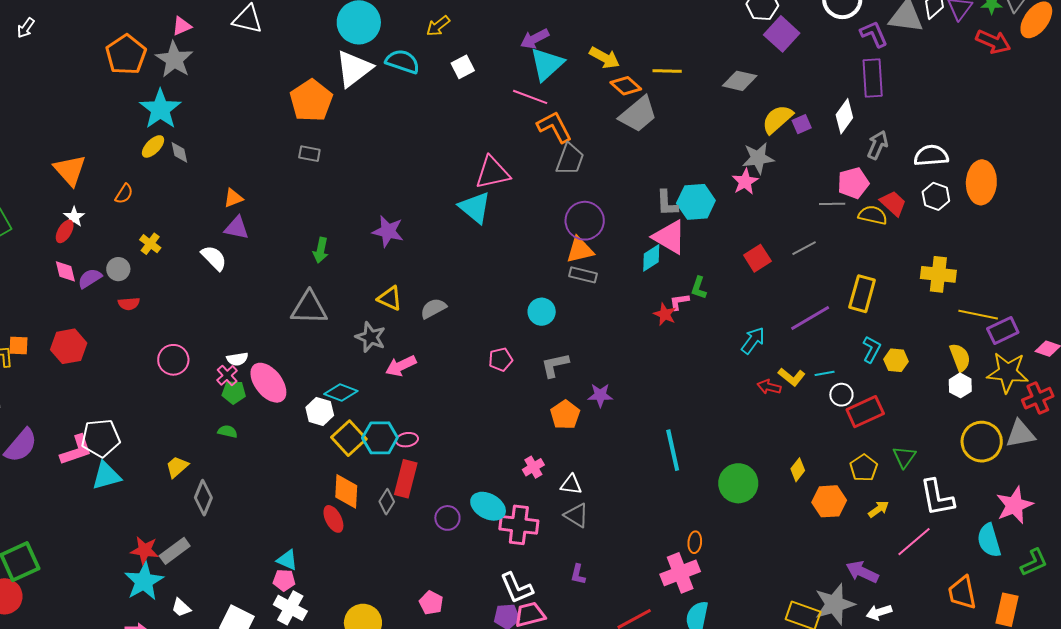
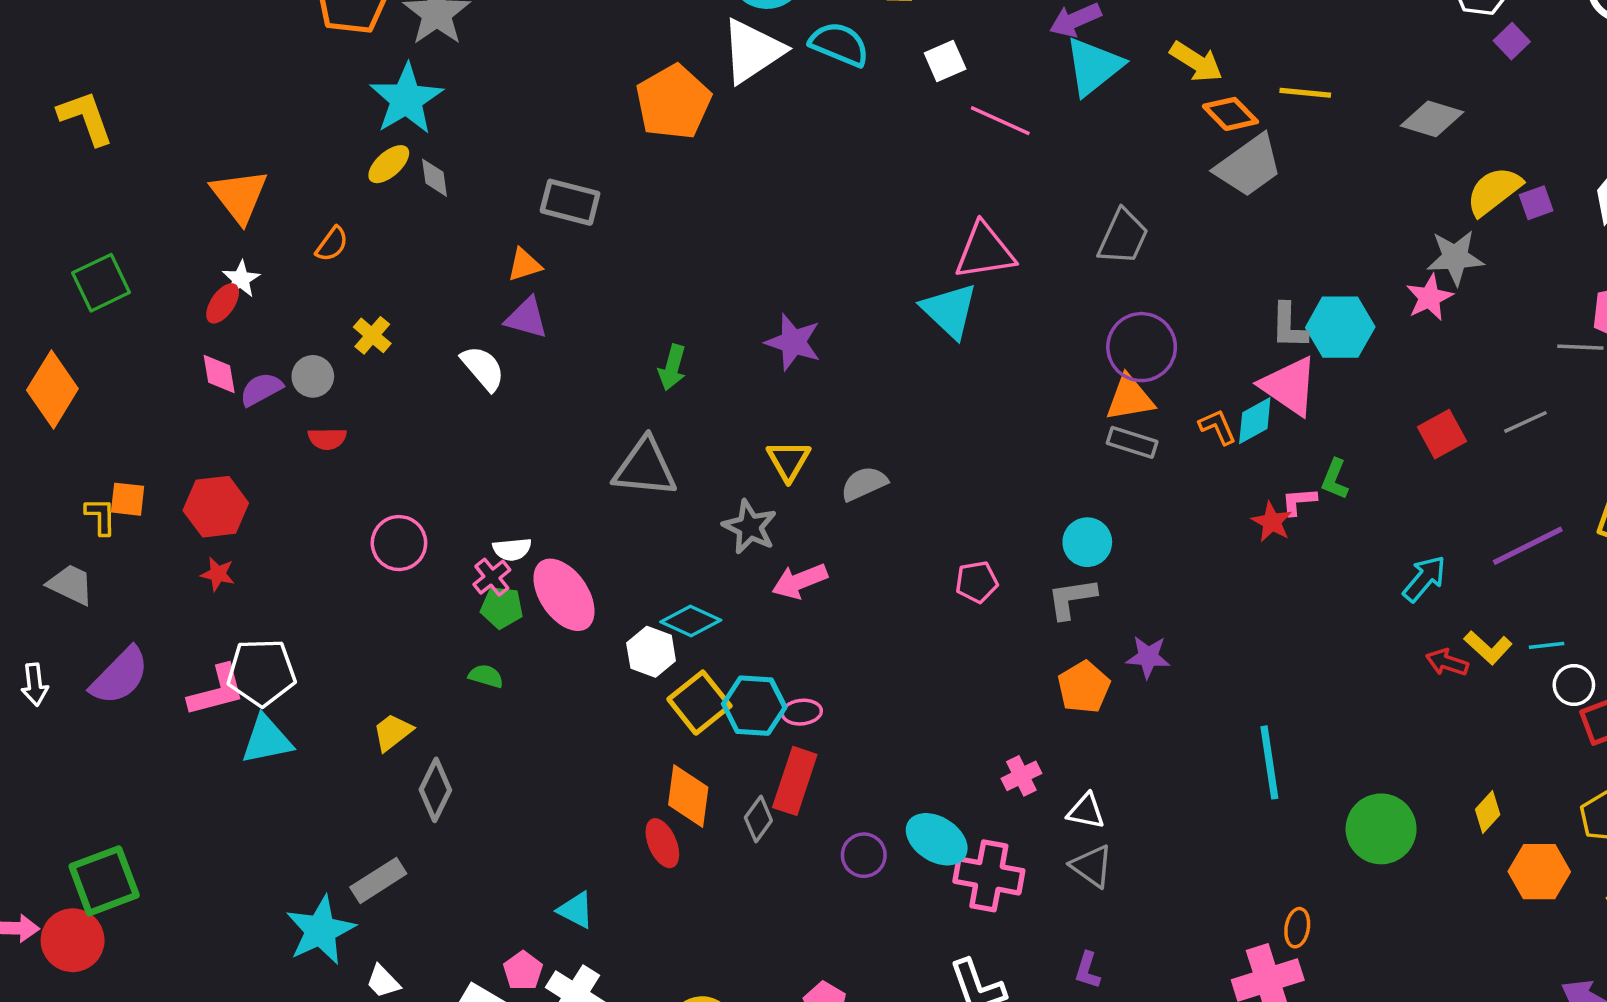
purple square: (782, 34) -> (1512, 41), size x0.6
pink line: (530, 97) -> (1000, 121), moved
orange L-shape: (555, 127) -> (1217, 427), moved, size x0.6
gray rectangle: (309, 154) -> (570, 202), moved, size x1.5
yellow triangle: (390, 298) -> (788, 461), turned 32
cyan circle: (542, 312) -> (1087, 542), moved
red star: (145, 550) -> (218, 574), moved, size x0.7
pink pentagon: (284, 580) -> (523, 971), moved, turned 30

